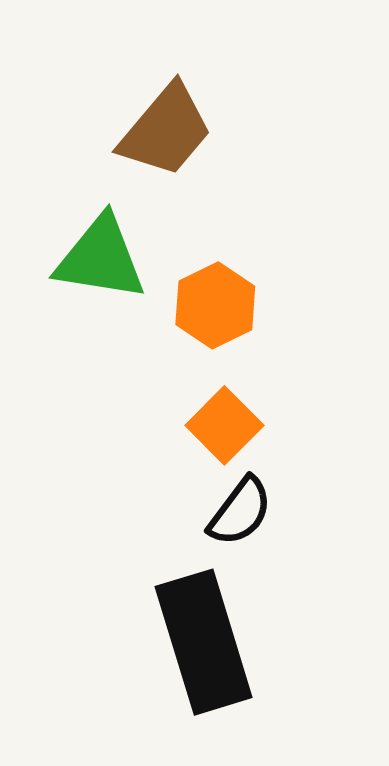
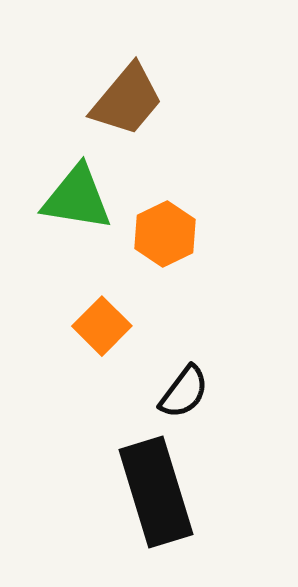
orange square: (224, 425) -> (102, 326), moved

